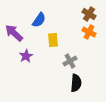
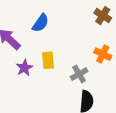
orange cross: (89, 32) -> (103, 54), moved
yellow rectangle: (53, 40) -> (48, 60), moved

